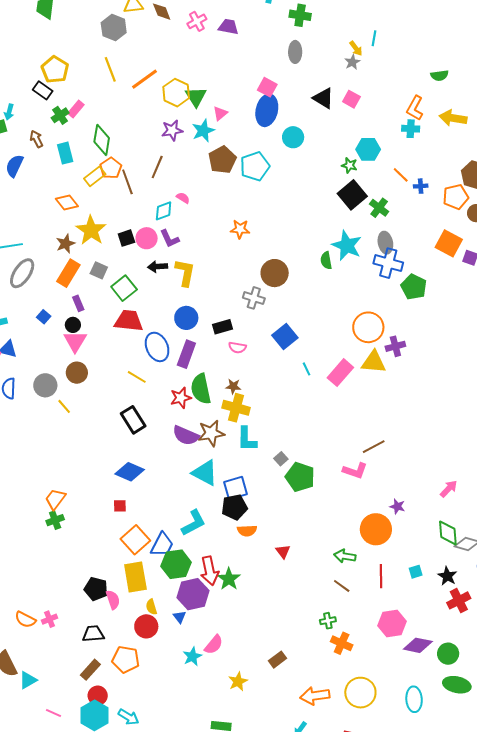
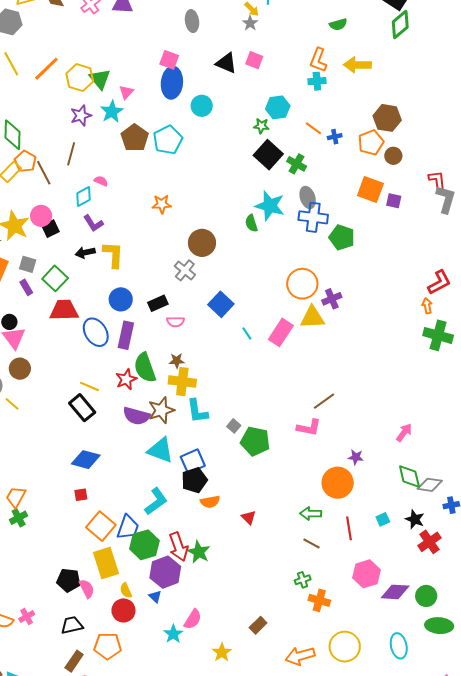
pink circle: (147, 238) -> (41, 216), moved
gray cross: (254, 298) -> (185, 270), turned 30
purple rectangle: (78, 303) -> (26, 287), moved
yellow line: (137, 377) -> (89, 386), moved

